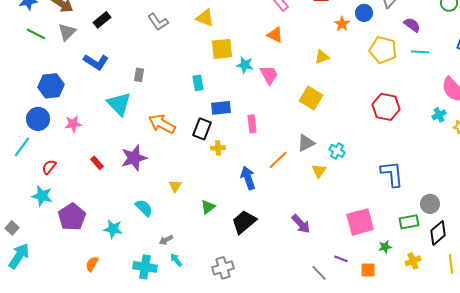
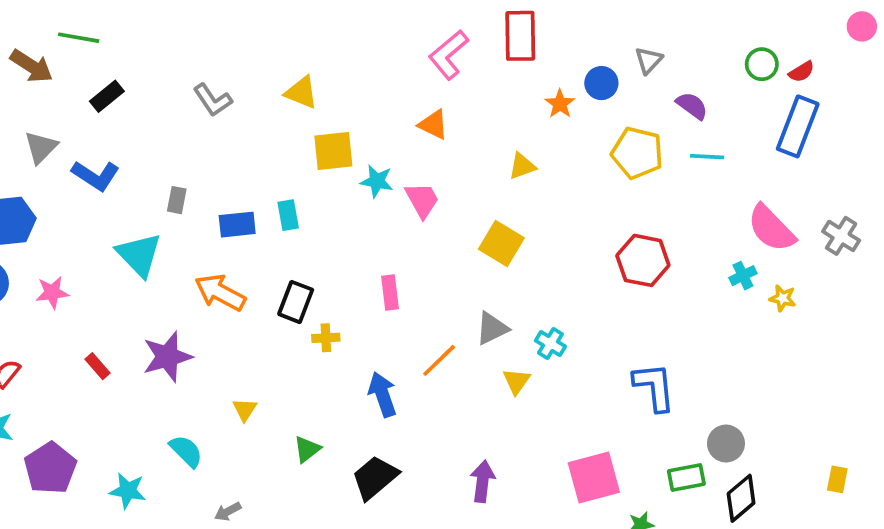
gray triangle: (67, 32) -> (41, 147), moved
blue rectangle: (221, 108) -> (237, 225), moved
purple arrow: (301, 224) -> (483, 481), turned -130

